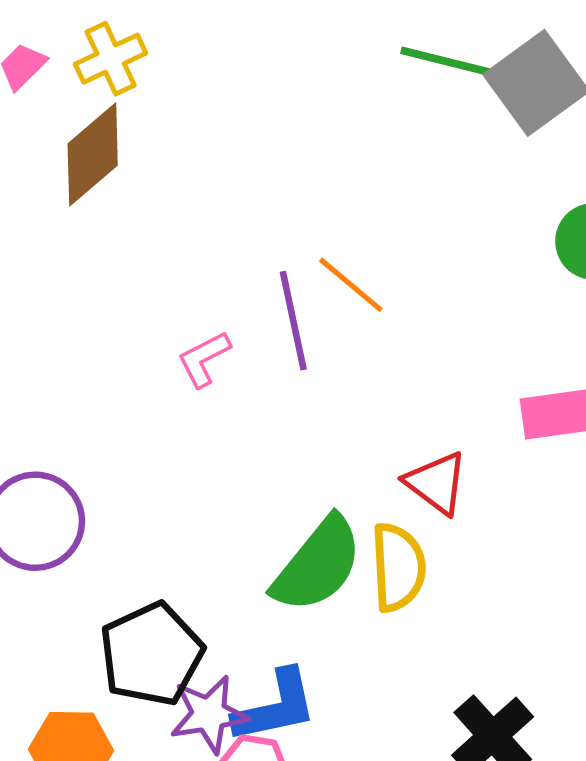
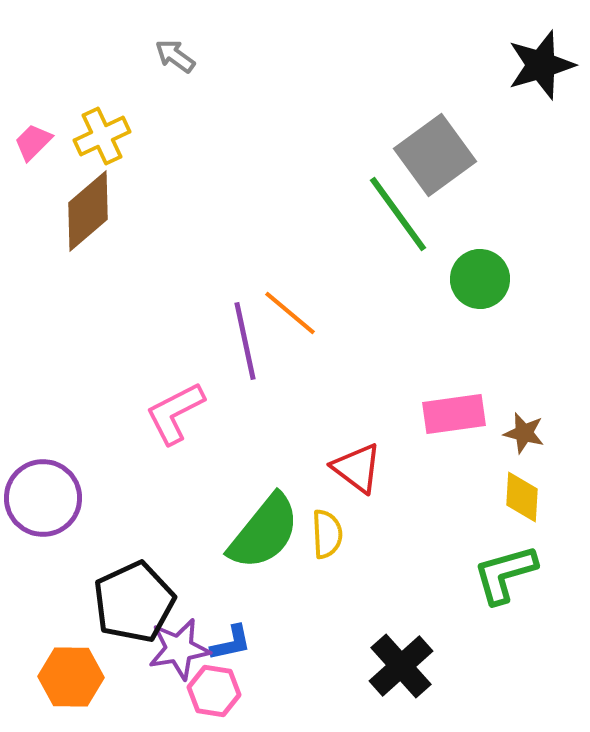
green line: (456, 64) -> (398, 214), moved, turned 40
pink L-shape: (204, 359) -> (175, 413), moved, size x1.4
yellow semicircle: (398, 567) -> (327, 534), size x0.7
blue L-shape: (275, 707) -> (231, 643), size x0.6

